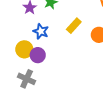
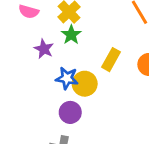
yellow circle: (24, 49) -> (85, 84), moved

